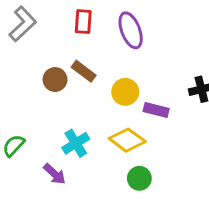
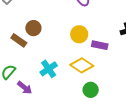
brown rectangle: (84, 71) -> (19, 40), moved
purple arrow: (55, 174) -> (25, 88), moved

